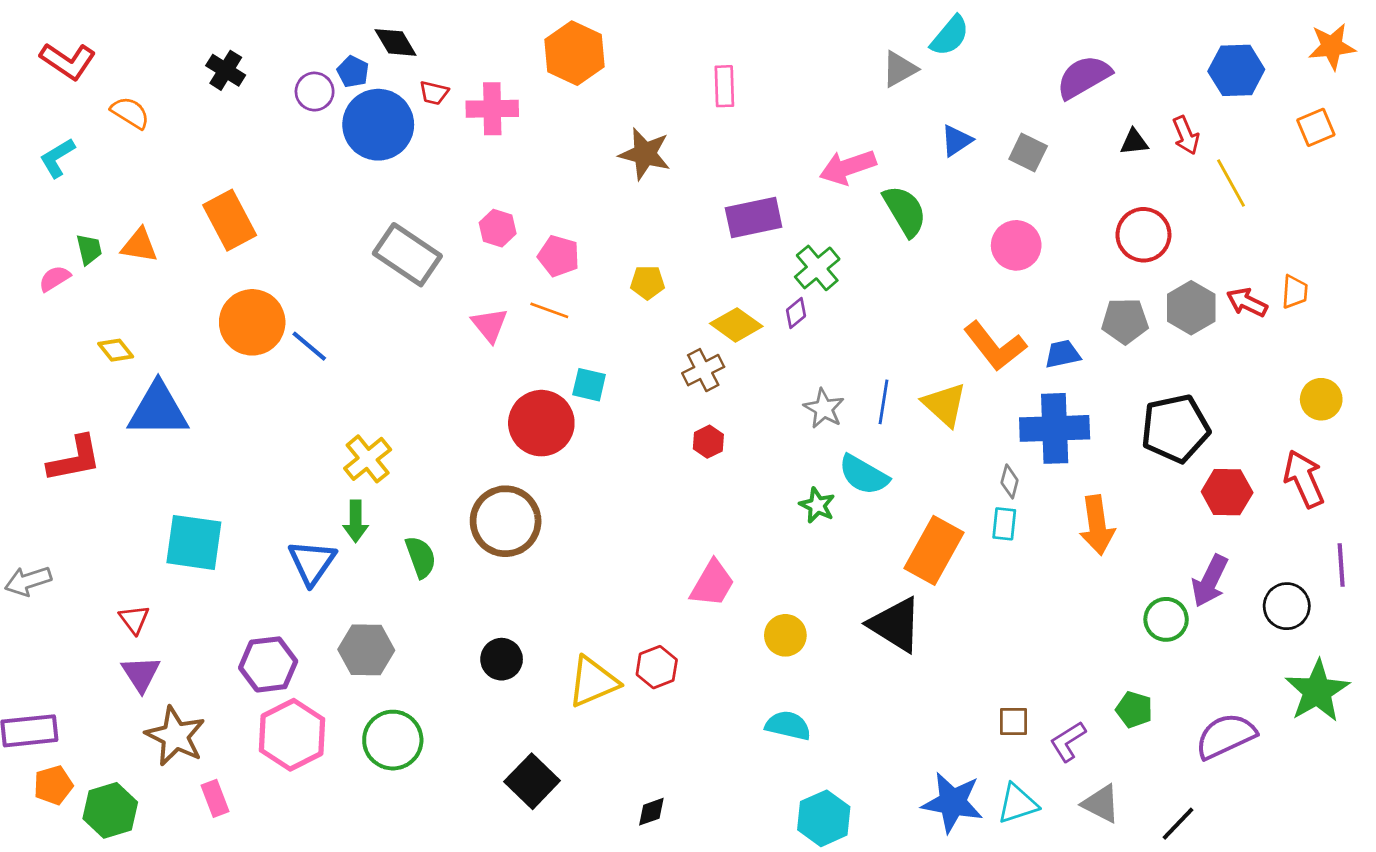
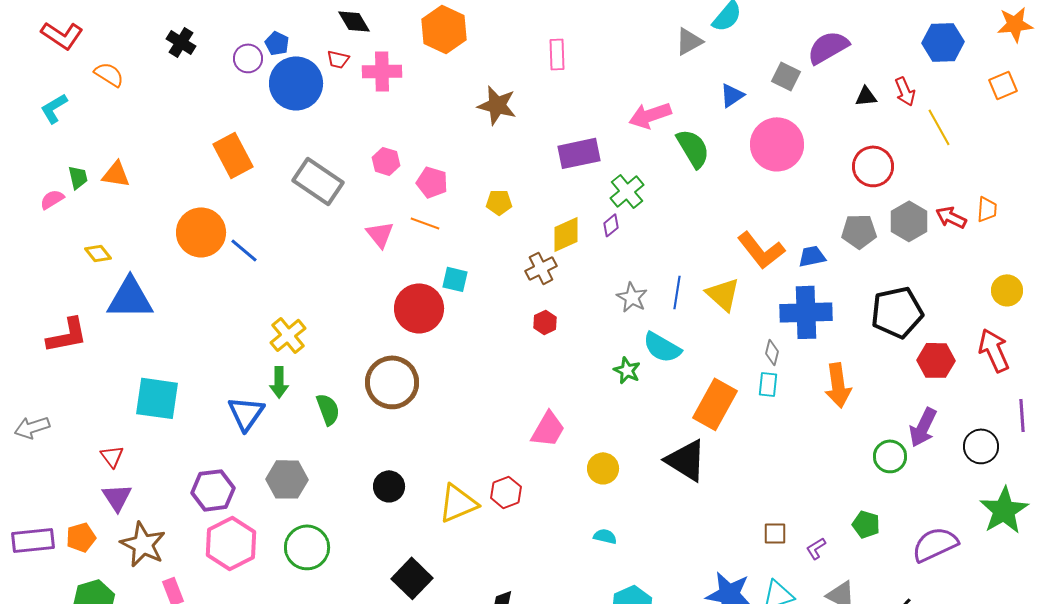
black diamond: (395, 42) -> (354, 21), moved
gray square: (1028, 153) -> (786, 76), moved
orange rectangle: (230, 220) -> (233, 155), moved
pink circle: (1016, 245) -> (777, 144), moved, size x1.4
yellow diamond: (736, 325) -> (566, 234), turned -60
cyan semicircle: (788, 725) -> (605, 536), size x0.7
purple L-shape: (1068, 741) -> (816, 548), size x0.7
orange pentagon: (53, 785) -> (81, 537), moved

